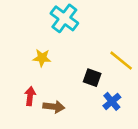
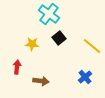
black square: (92, 78) -> (59, 38), moved, turned 32
red arrow: (30, 96) -> (17, 67), moved

